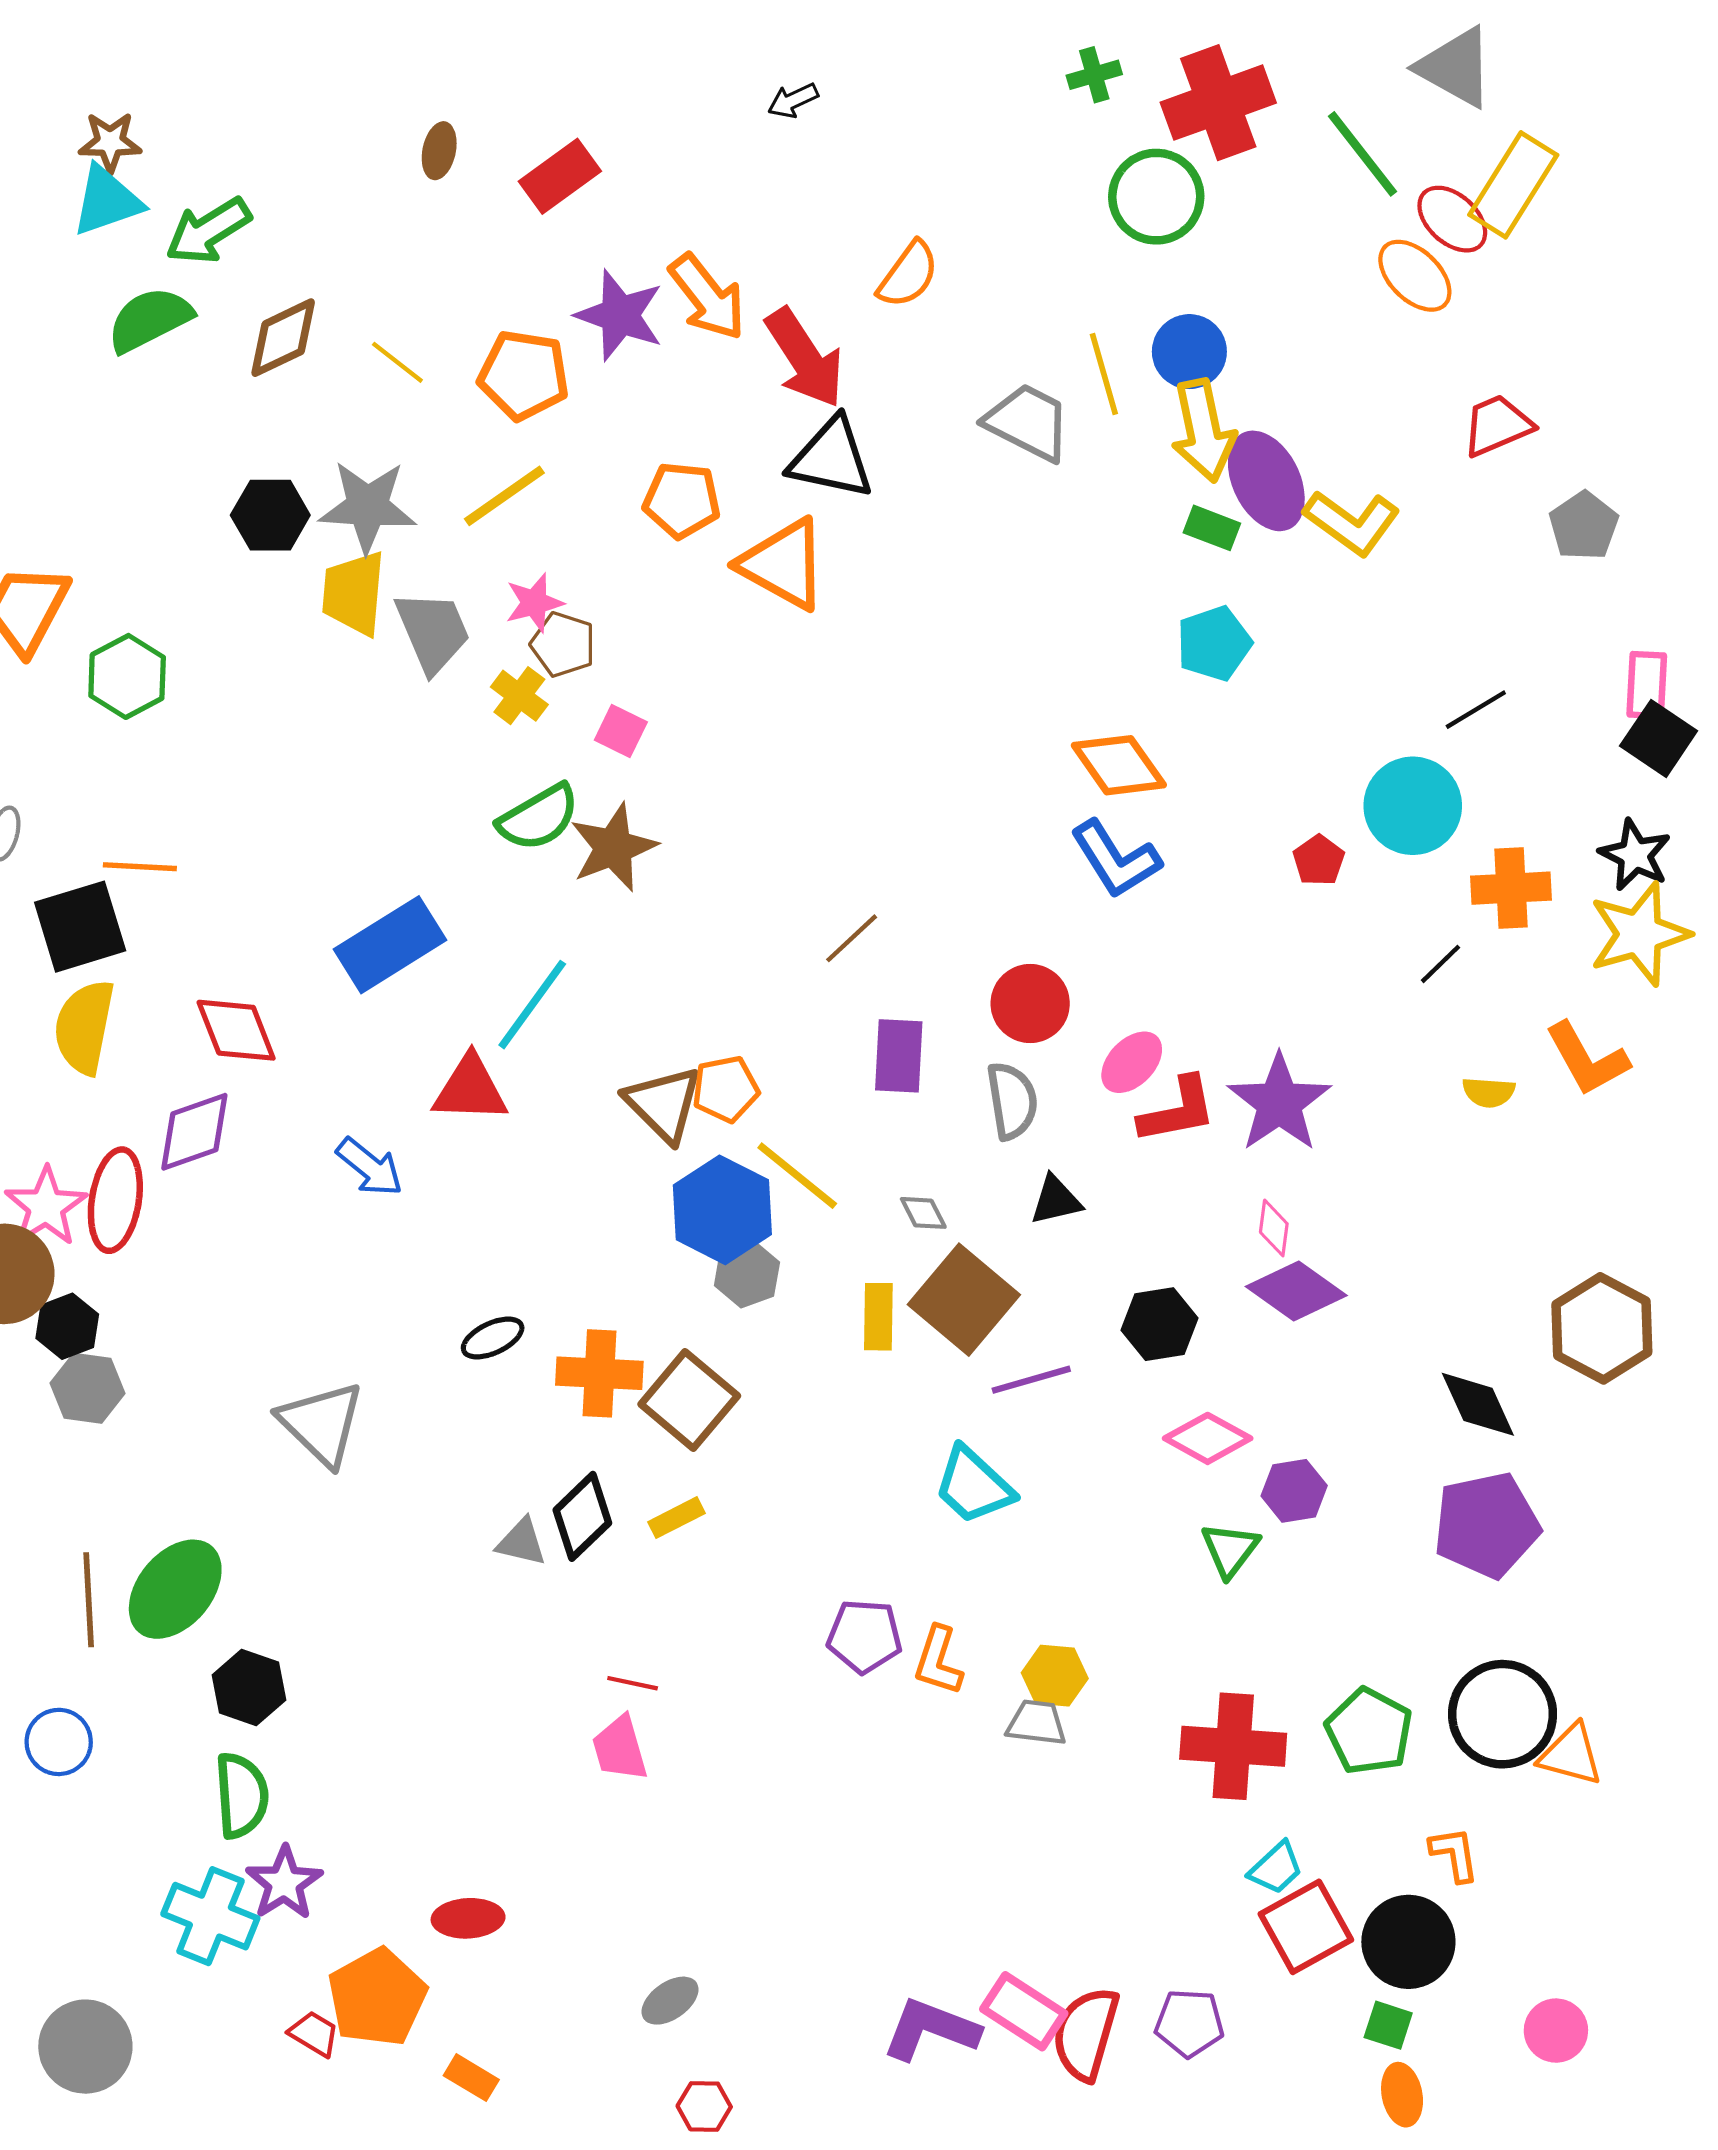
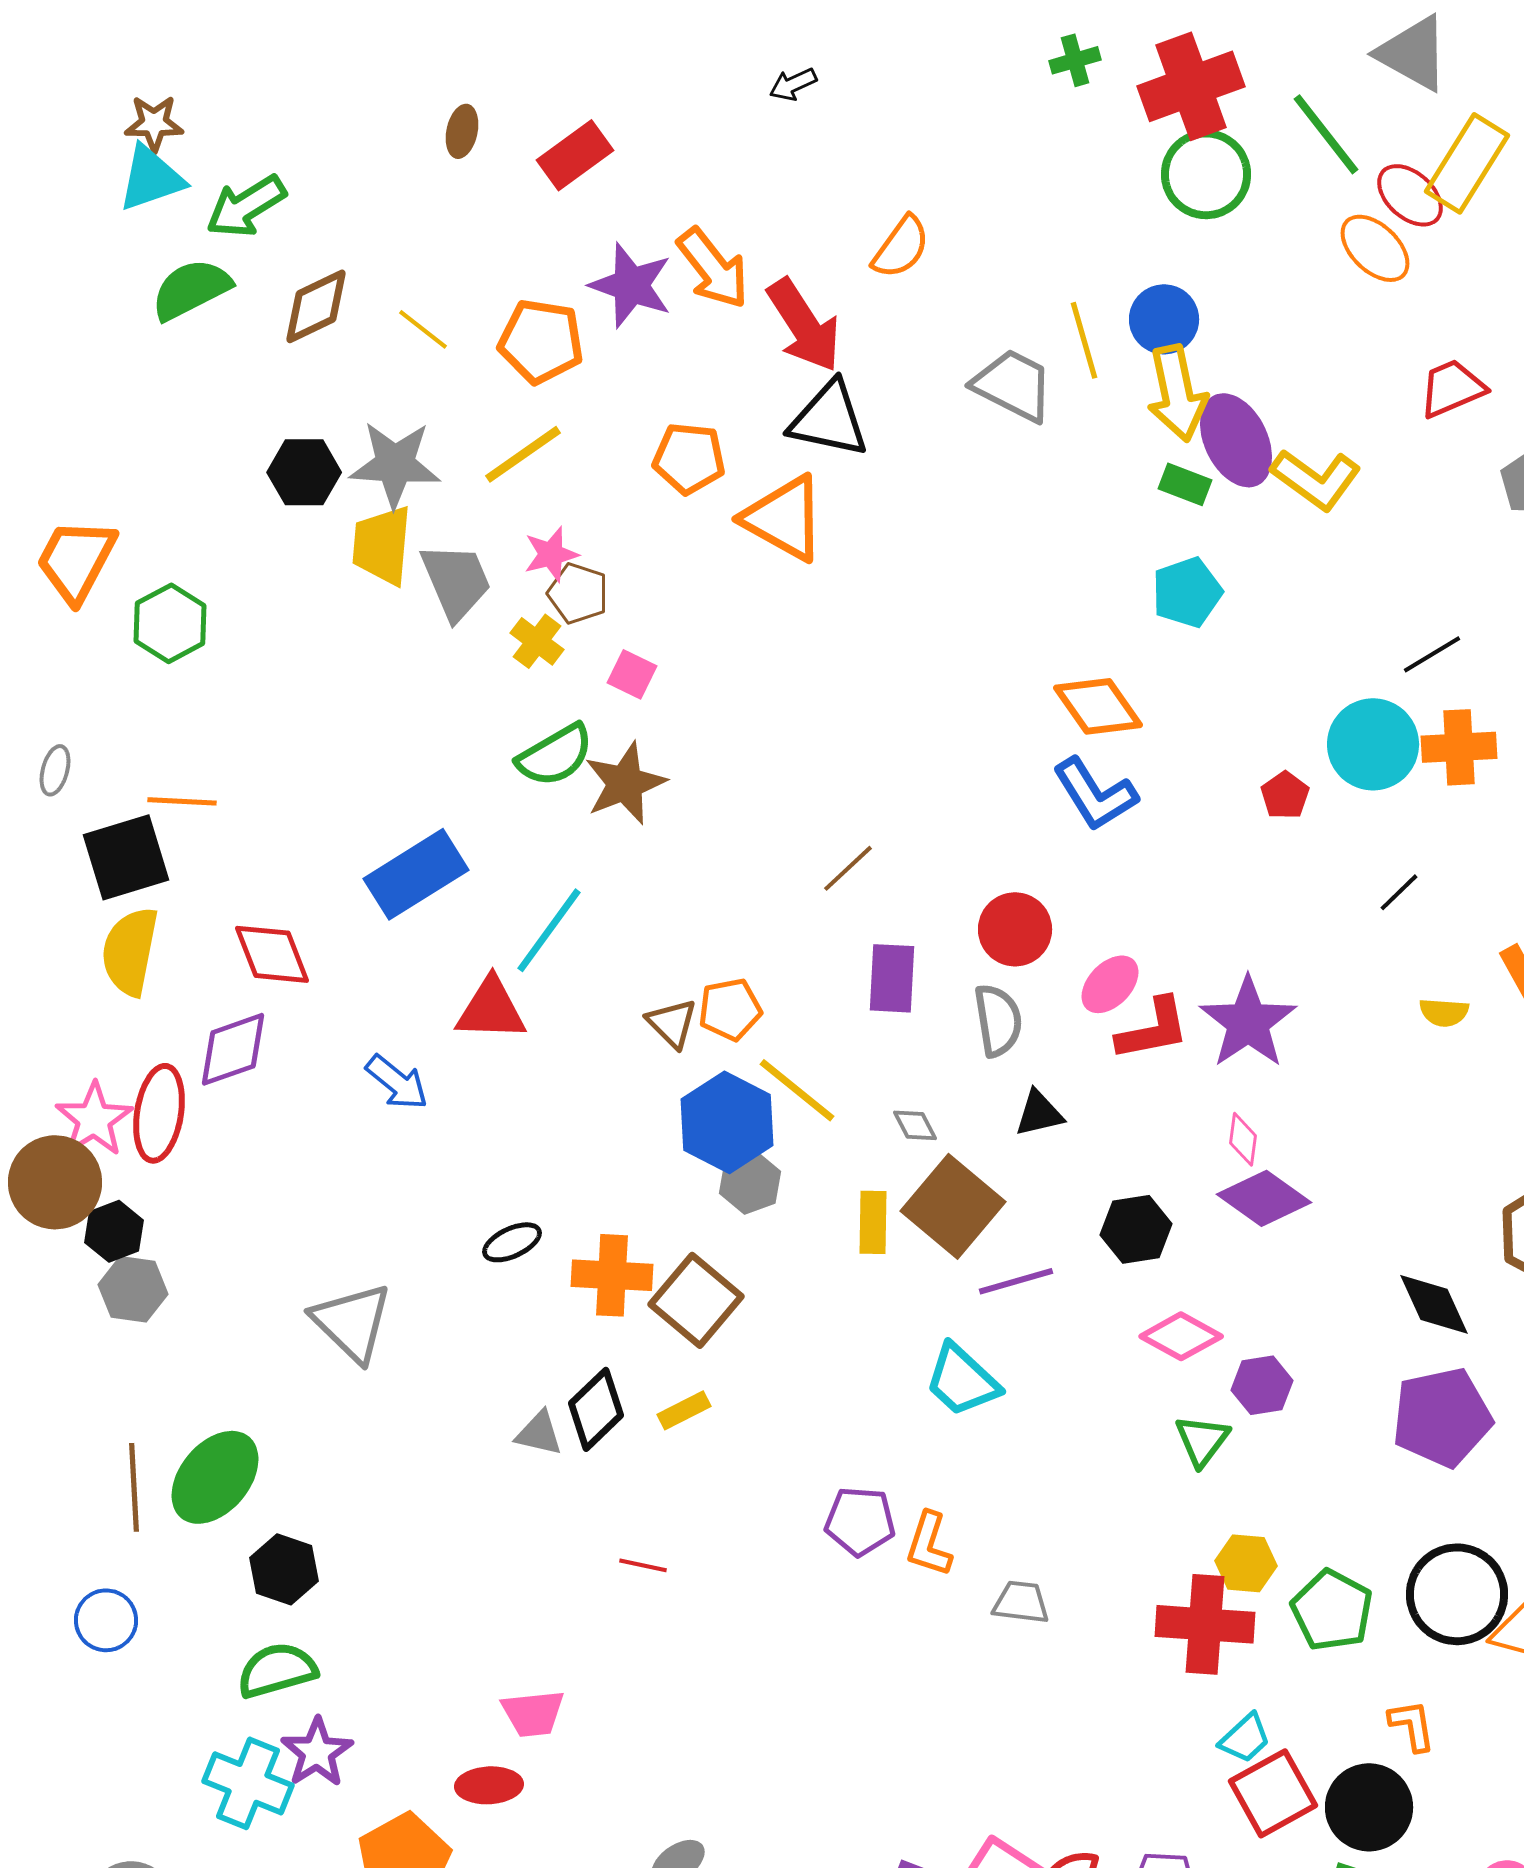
green circle: (1156, 197) -> (1206, 174), moved
orange cross: (1511, 888) -> (1459, 747), moved
brown triangle: (664, 1104) -> (672, 1023), size x0.7
yellow hexagon: (1055, 1676) -> (1246, 1563), moved
pink trapezoid: (620, 1748) -> (533, 1713), moved, turned -80
green semicircle: (241, 1795) -> (277, 1670), turned -102

